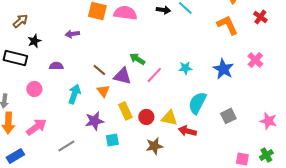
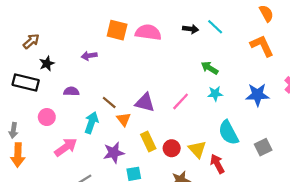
green arrow: (137, 59) -> (210, 68), moved
blue star: (223, 69) -> (257, 95), turned -30
brown line: (99, 70) -> (109, 103), moved
cyan semicircle: (197, 103) -> (228, 133), turned -55
yellow triangle: (169, 118) -> (197, 149), turned 36
pink arrow: (36, 127) -> (66, 147), moved
red arrow: (187, 131) -> (217, 164), turned 48

